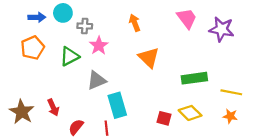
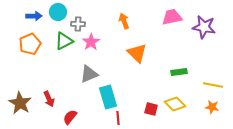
pink trapezoid: (187, 18) -> (172, 17), turned -65
green triangle: (69, 56) -> (64, 41), moved
green rectangle: (194, 78) -> (179, 72), size x0.7
red line: (106, 128) -> (118, 118), moved

